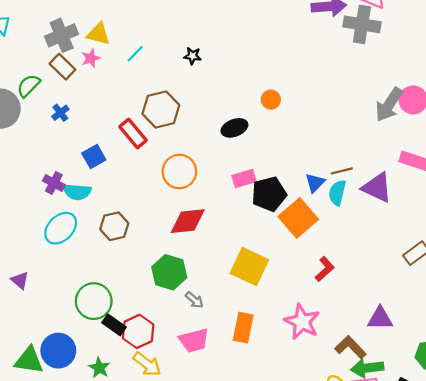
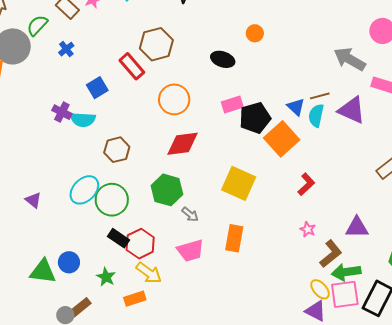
gray arrow: (389, 105) -> (350, 59), moved, turned 88
black ellipse: (234, 128) -> (223, 59), turned 40
blue triangle: (315, 183) -> (296, 107), turned -30
cyan ellipse: (61, 228) -> (84, 190), moved
green circle: (94, 301) -> (112, 200), moved
pink star: (302, 322) -> (308, 229), moved, size x0.5
brown L-shape: (350, 347) -> (331, 254), turned 96
blue circle: (58, 351) -> (69, 262), size x0.7

